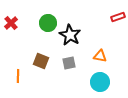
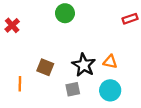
green circle: (48, 23) -> (65, 13), moved
black star: (70, 35) -> (84, 65), moved
gray square: (69, 63) -> (73, 89), moved

